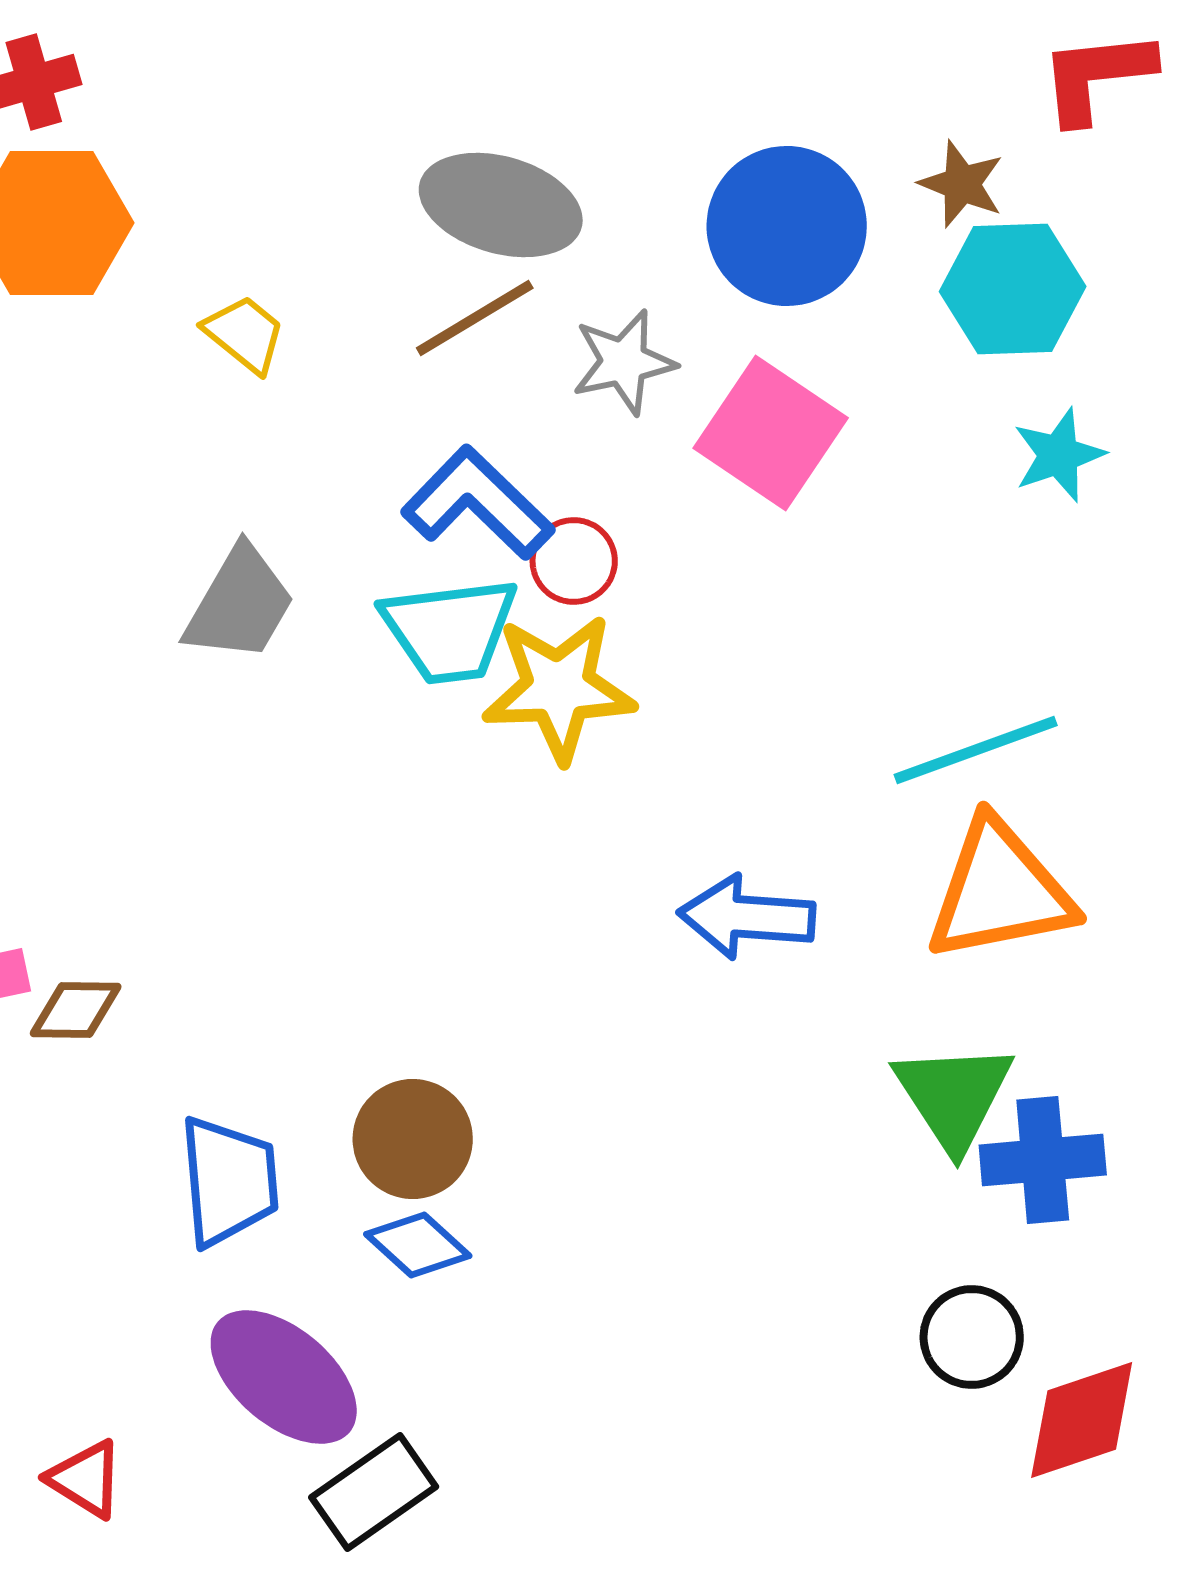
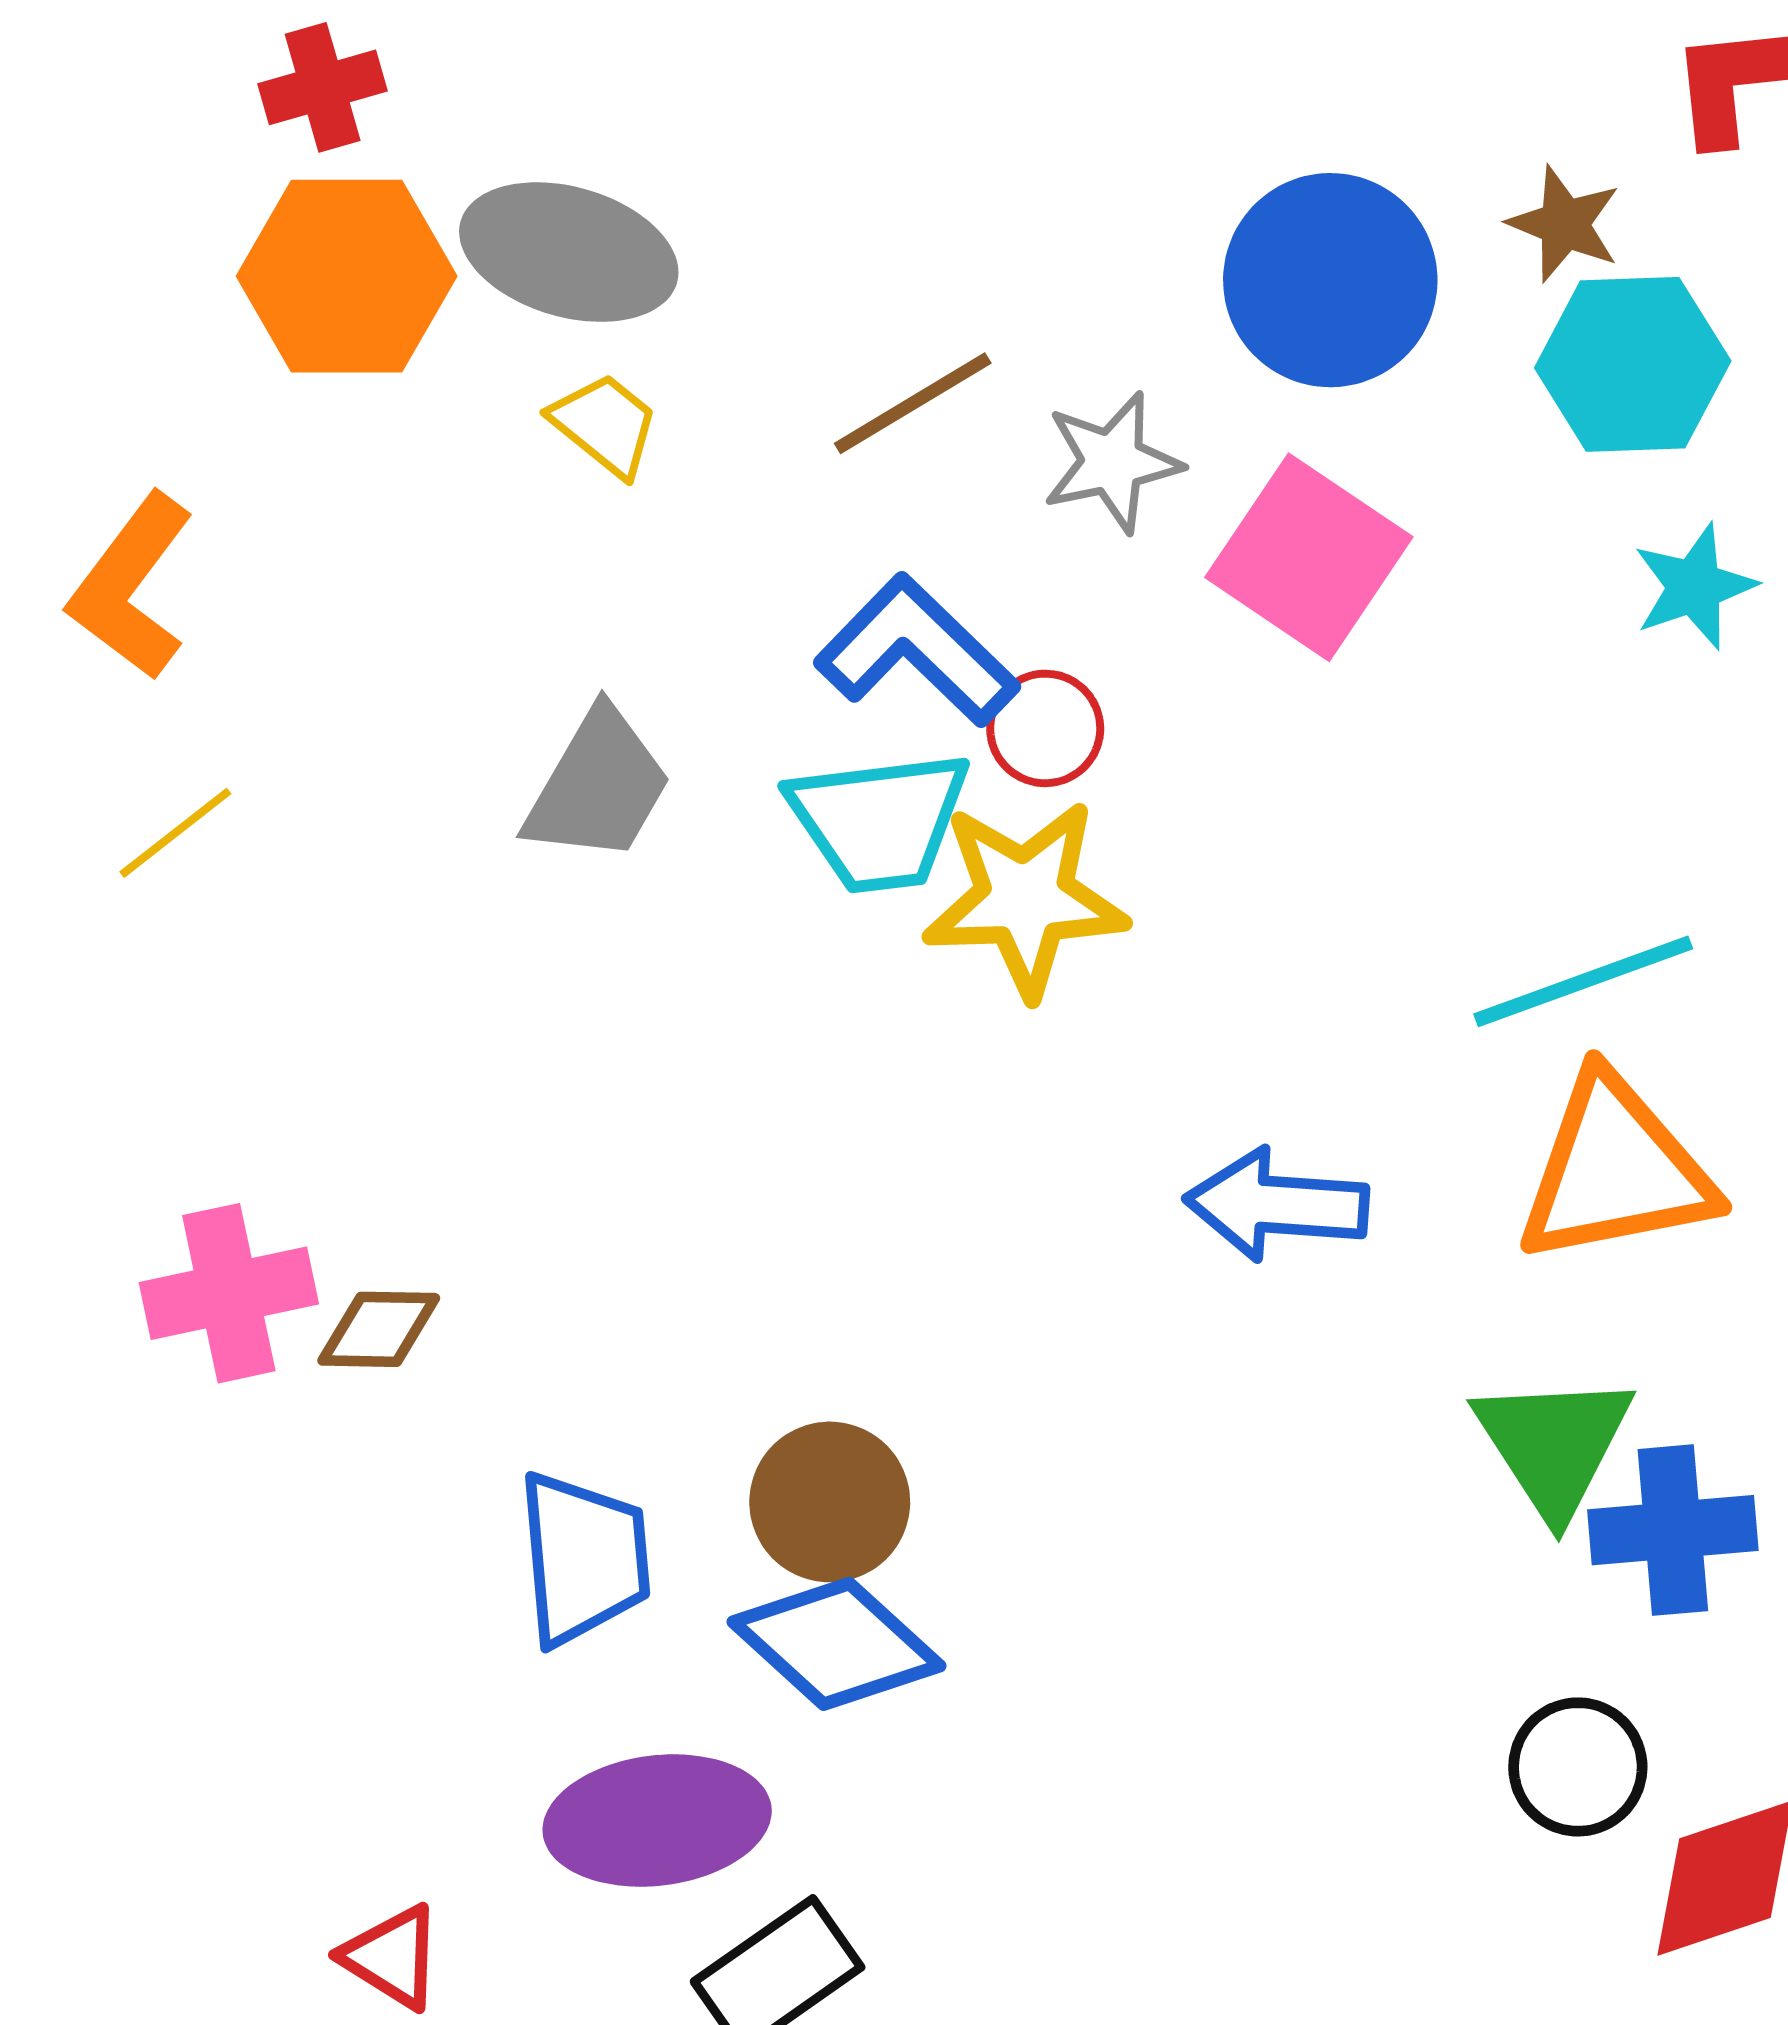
gray ellipse: (501, 205) -> (569, 252), moved
blue diamond: (418, 1245) -> (836, 1644), size x1.5
purple ellipse: (284, 1377) -> (657, 1821), turned -47

